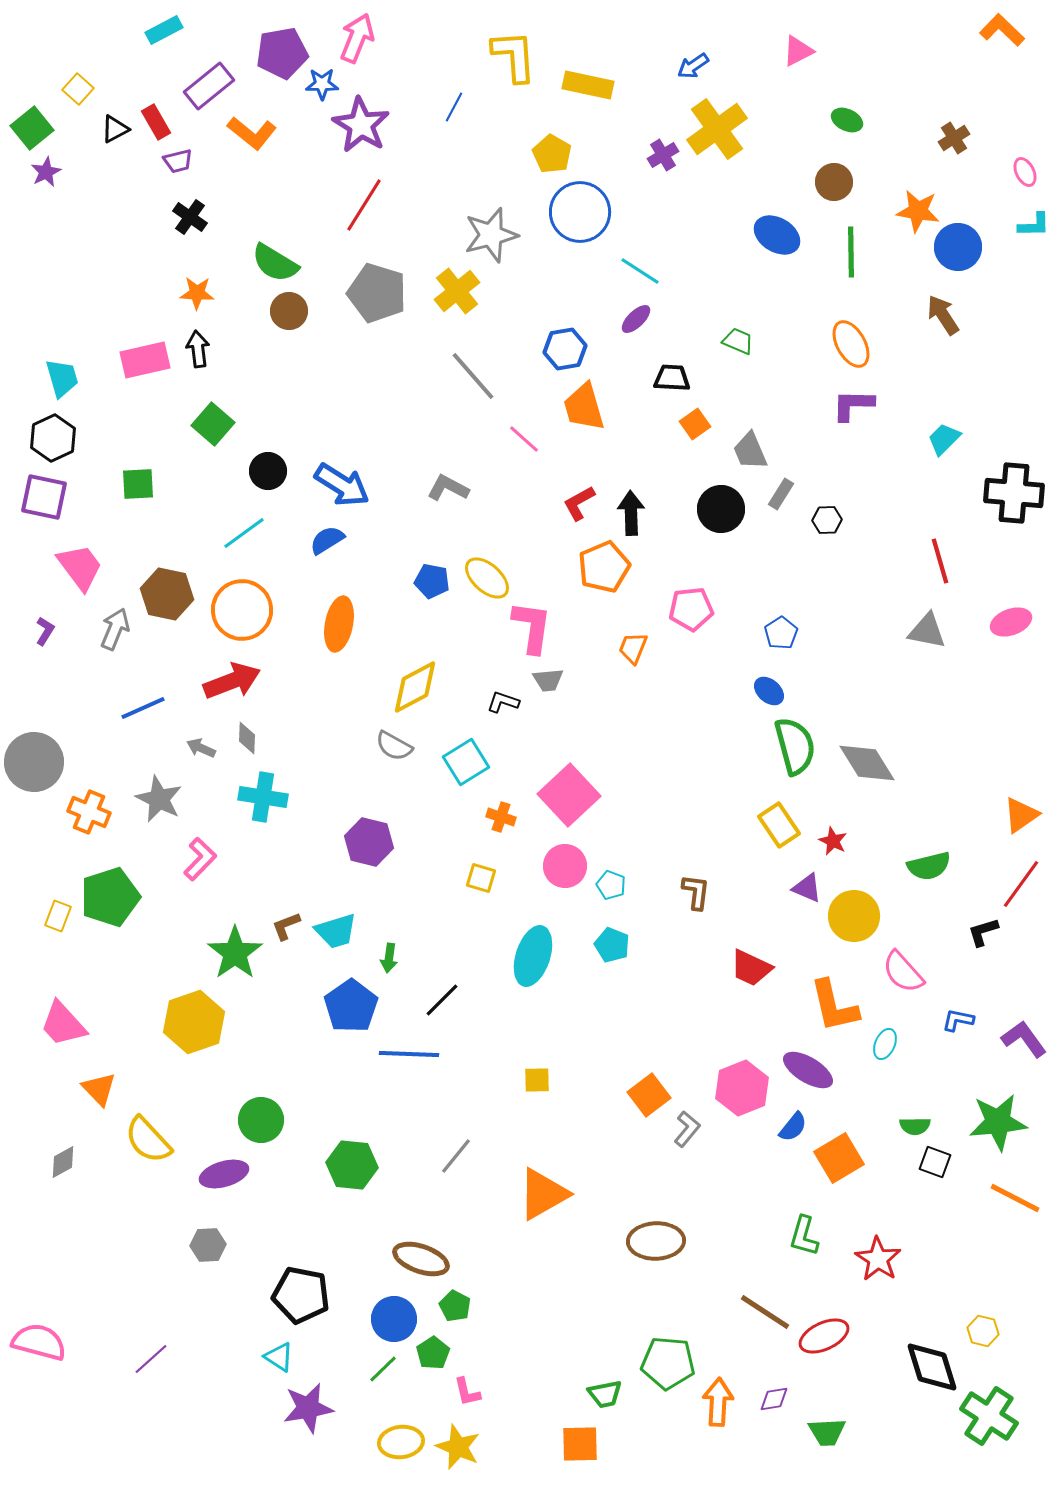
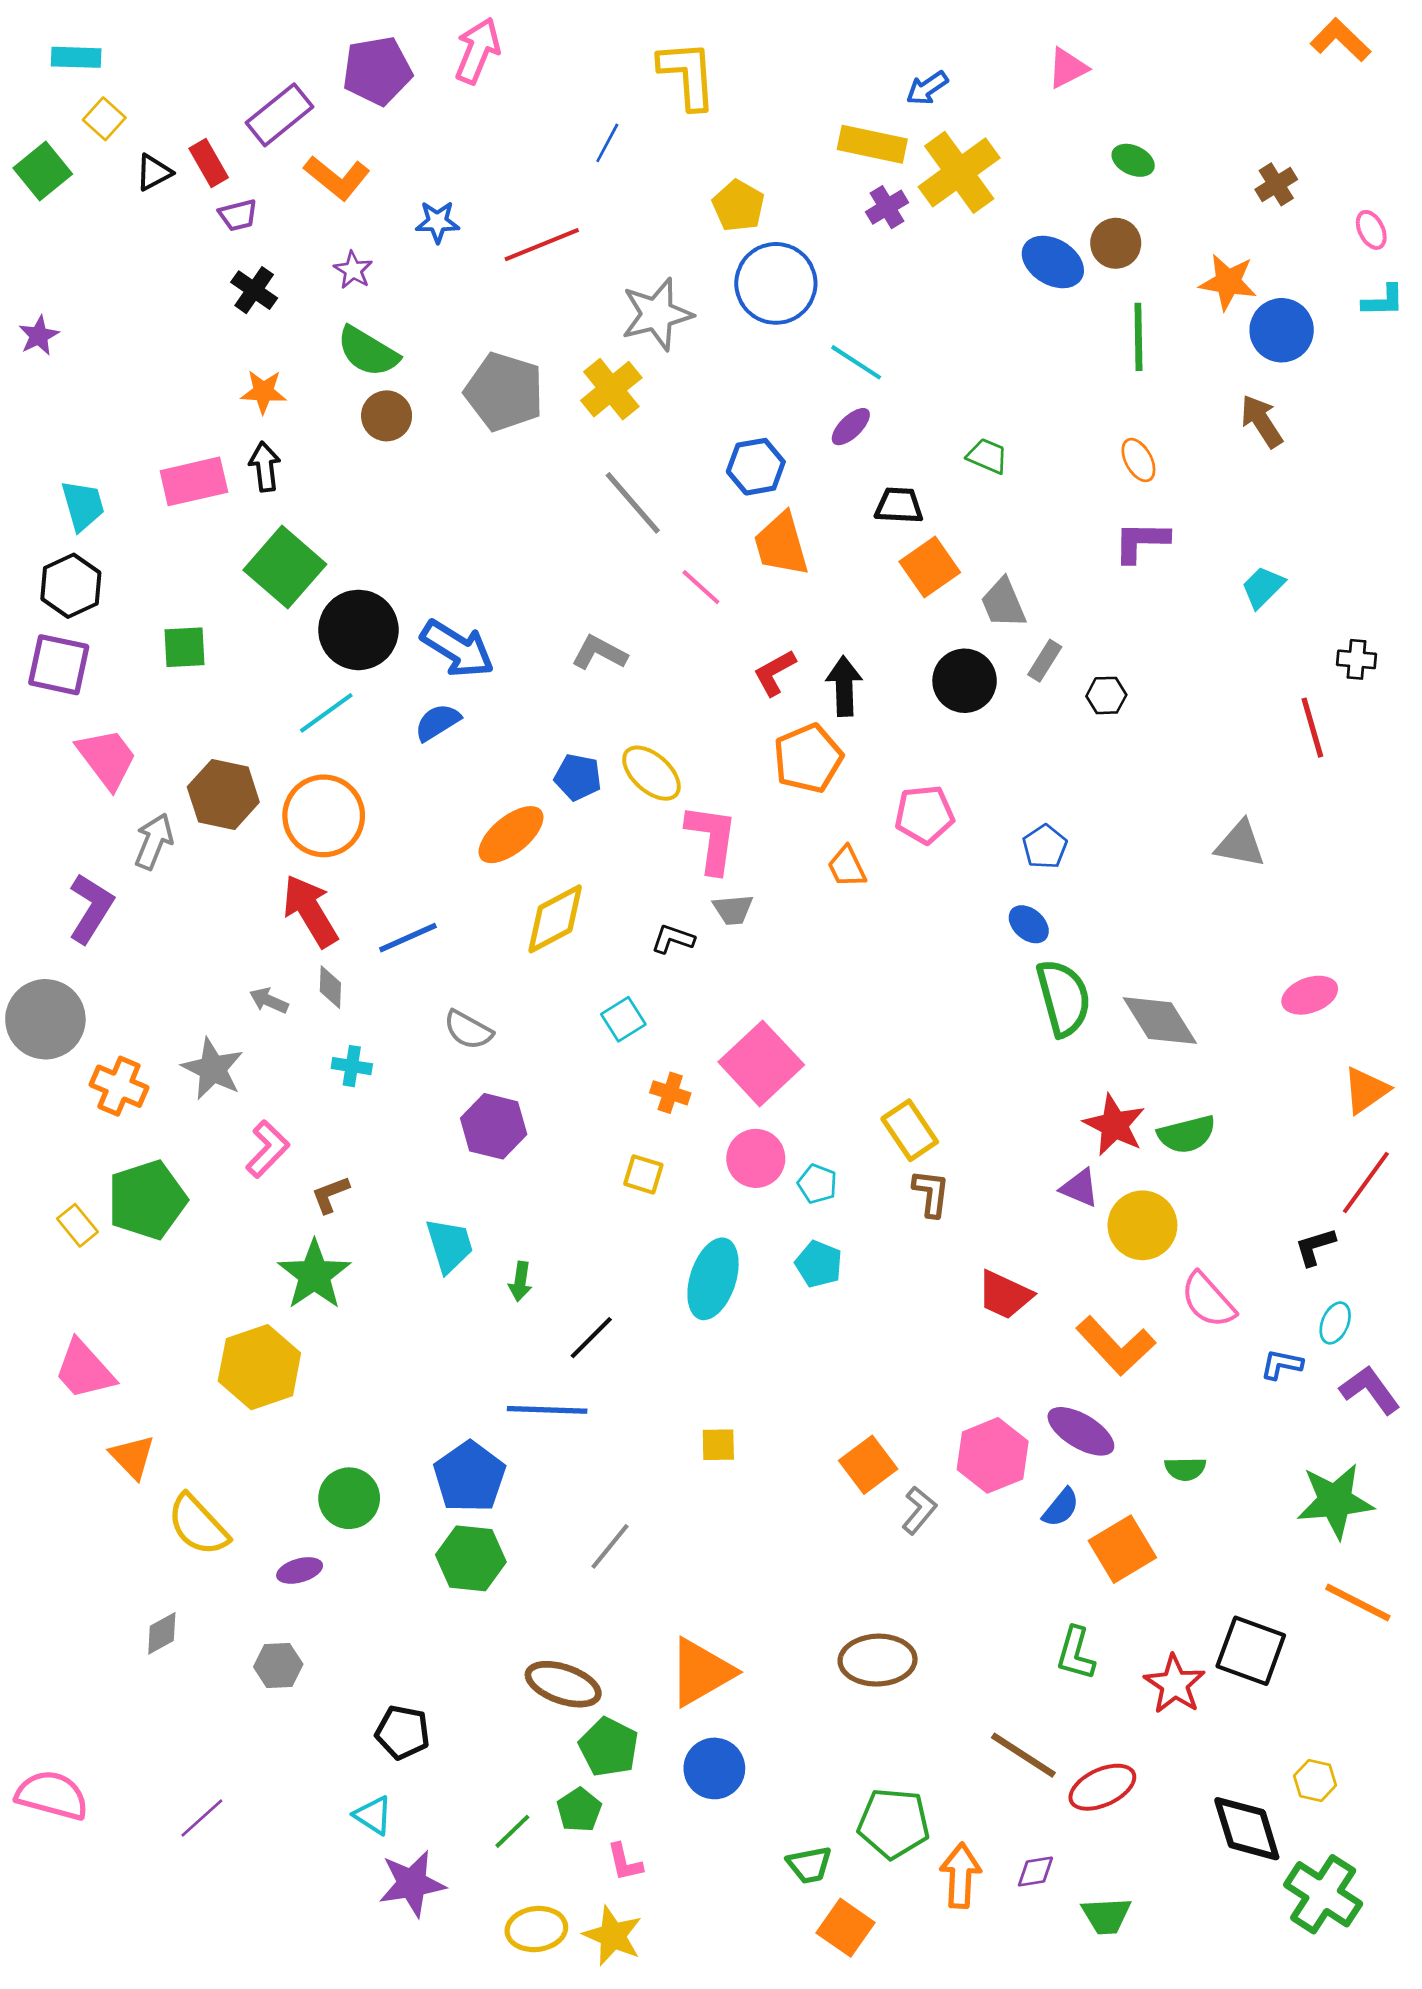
cyan rectangle: (164, 30) -> (76, 57), moved, turned 30
blue star: (322, 84) -> (437, 222), moved
yellow rectangle: (588, 85) -> (872, 144), moved
purple star: (361, 125) -> (353, 270), moved, size x0.5
purple star: (46, 172) -> (39, 336), moved
red line: (364, 205) -> (542, 245), moved, turned 36
blue ellipse: (777, 235) -> (1053, 262), moved
orange ellipse: (851, 344) -> (1138, 460), size x0.7
green square: (213, 424) -> (285, 567), size x1.4
orange square: (695, 424) -> (930, 567), size x1.4
black circle: (268, 471) -> (358, 630), size x1.6
black cross: (1014, 493) -> (1357, 659), size x0.5
red line: (940, 561) -> (1312, 728), moved
pink ellipse: (1011, 622) -> (1310, 995), moved
orange ellipse: (339, 624) -> (511, 835), moved, turned 40
purple L-shape: (45, 631) -> (91, 908), moved, size x1.8
orange trapezoid: (633, 648) -> (847, 867), turned -48
red arrow: (232, 681) -> (310, 911), turned -100
blue line: (143, 708) -> (408, 938), moved
gray semicircle: (394, 746) -> (468, 1030), moved
cyan square: (466, 762) -> (623, 1019), size x0.7
cyan cross: (263, 797) -> (352, 1066), size x0.6
yellow rectangle: (779, 825) -> (910, 1130), moved
red star: (833, 841) -> (1114, 1125), size x1.6
green semicircle: (929, 866) -> (1187, 1134), moved
yellow rectangle: (58, 916) -> (78, 1225), turned -60
brown L-shape: (286, 926) -> (330, 1195), moved
cyan trapezoid: (336, 931) -> (449, 1245), turned -90
blue pentagon: (351, 1006) -> (470, 1477), moved
orange L-shape: (834, 1006) -> (1116, 1346), turned -30
cyan ellipse: (885, 1044) -> (1335, 1323), moved
green semicircle: (915, 1126) -> (1185, 1469), moved
gray diamond: (63, 1162) -> (162, 1633), moved
black square: (935, 1162) -> (1251, 1651), moved, size x1.6
purple ellipse: (224, 1174) -> (300, 1570), size x0.7
orange triangle: (543, 1194) -> (701, 1672), moved
black pentagon: (301, 1295) -> (403, 1732), size x0.7
green pentagon: (455, 1306) -> (609, 1747), size x1.4
blue circle: (394, 1319) -> (714, 1768), moved
orange square: (580, 1444) -> (845, 1928), moved, turned 36

